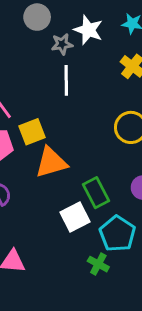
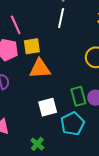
green rectangle: (96, 193) -> (78, 96), moved
green cross: (98, 264) -> (37, 144), moved

